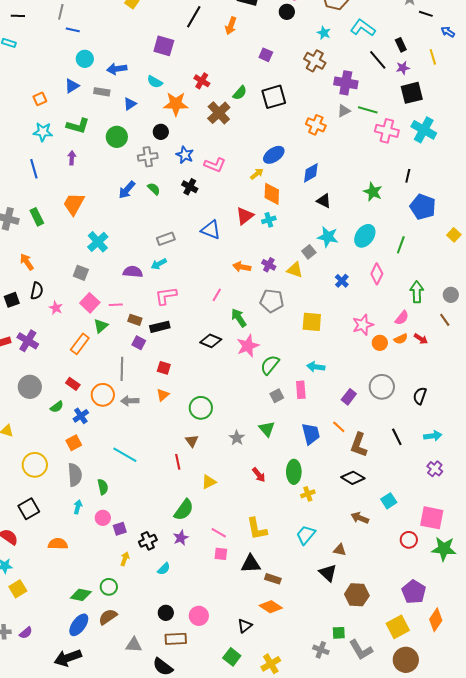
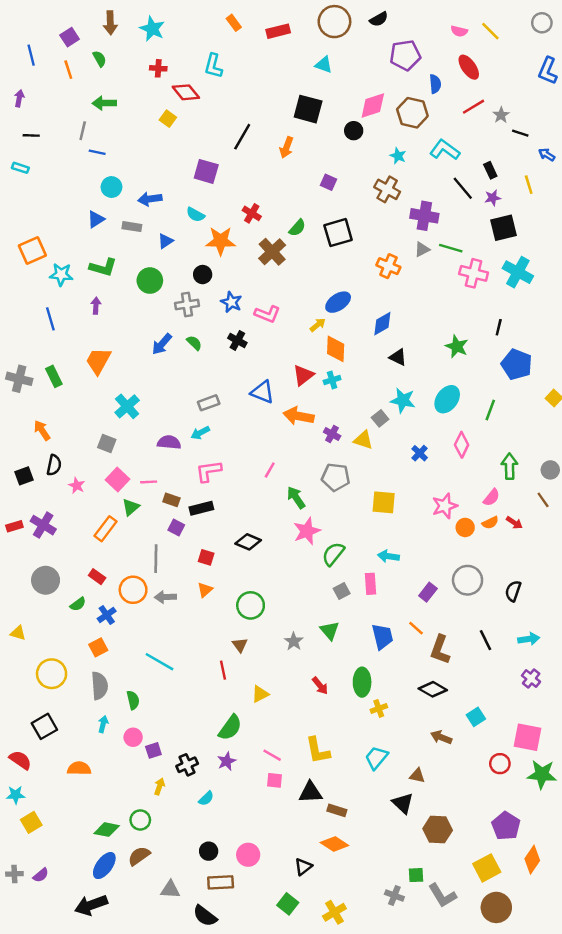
orange square: (40, 99) -> (32, 251), moved, size x1.6
orange arrow: (242, 267) -> (299, 416), moved, size x1.4
black diamond: (211, 341) -> (248, 542), moved

